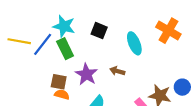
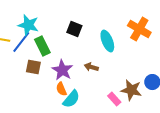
cyan star: (64, 26) -> (28, 25), moved
brown square: (59, 82) -> (33, 67), moved
orange semicircle: (62, 95) -> (61, 89), moved, turned -128

